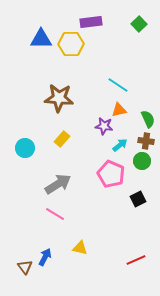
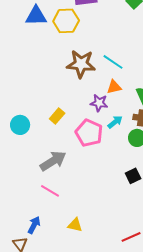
brown star: (59, 98) -> (81, 64), moved
pink pentagon: (111, 174) -> (89, 133), moved
blue arrow: (45, 257) -> (34, 225), moved

